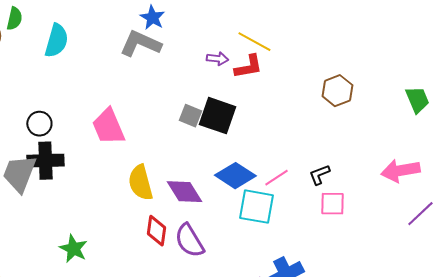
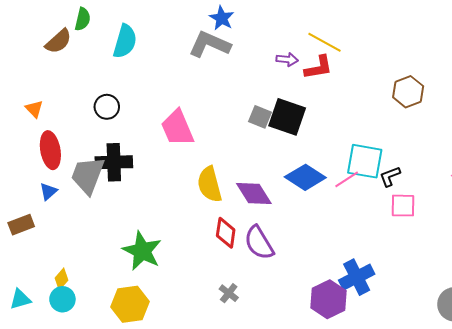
black circle: (39, 124) -> (107, 107), moved
cyan square: (256, 207) -> (365, 161), moved
green star: (73, 249) -> (142, 251), size x1.4

